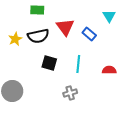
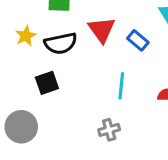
yellow star: (15, 39) -> (26, 36), moved
black square: (49, 63) -> (47, 83), moved, turned -35

